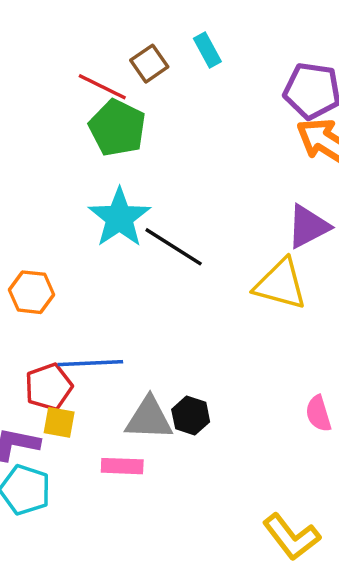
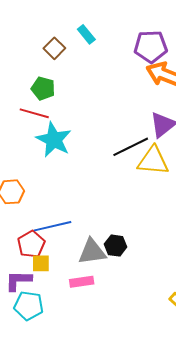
red line: (102, 87) -> (34, 113), moved
green pentagon: (117, 128) -> (43, 88), size x0.7
black line: (174, 247) -> (131, 147), moved, turned -48

